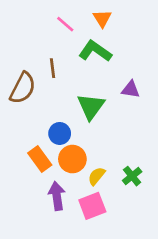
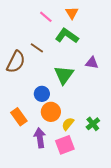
brown line: (53, 68) -> (37, 48), turned -48
orange rectangle: (40, 159) -> (19, 117), moved

